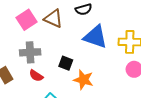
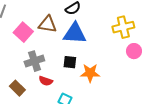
blue triangle: (95, 37) -> (75, 33), moved

